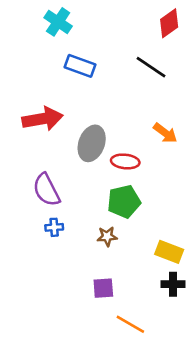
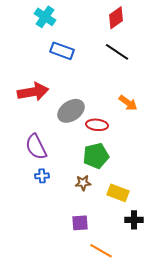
red diamond: (169, 23) -> (116, 18), moved
gray ellipse: (92, 143) -> (71, 111), turned 36
yellow rectangle: (169, 252) -> (118, 193), moved

